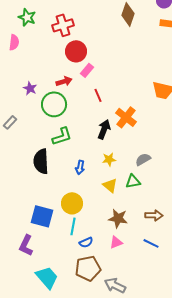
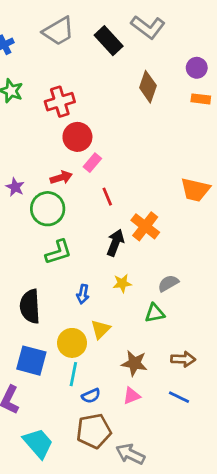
black semicircle: (41, 161) -> (30, 306), moved
yellow triangle: (110, 185) -> (100, 329), moved, turned 35

